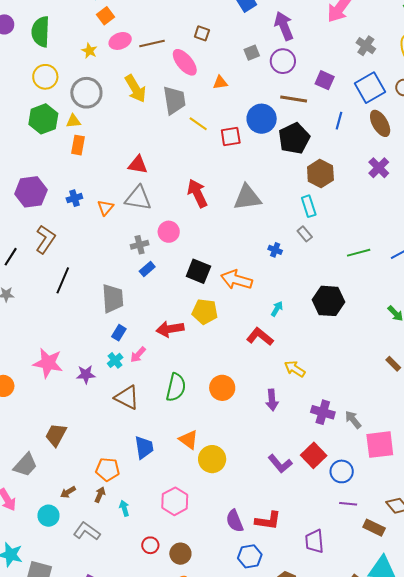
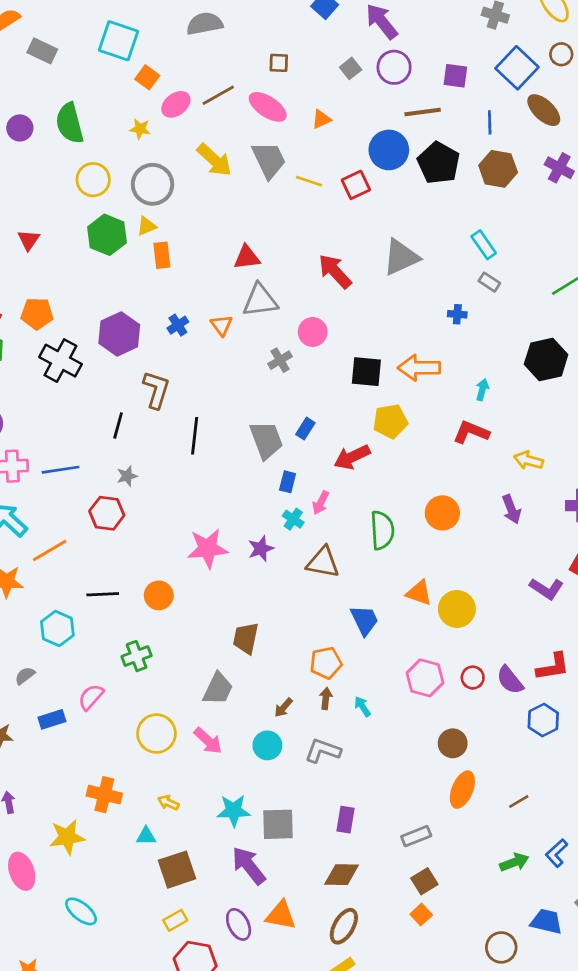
brown hexagon: (320, 174) -> (498, 169), moved
blue rectangle: (147, 269) -> (305, 429), moved
red circle: (150, 545) -> (473, 678), moved

